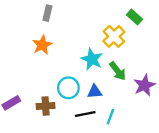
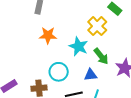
orange star: (42, 45) -> (48, 35), moved, turned 30
blue triangle: (95, 92) -> (91, 75), moved

